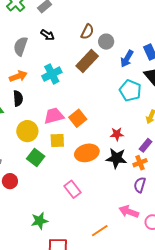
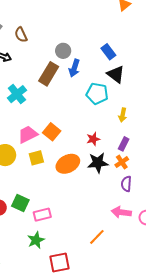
brown semicircle: (87, 32) -> (21, 35), moved, turned 140
blue arrow: (127, 59) -> (74, 68), moved
green square: (36, 158) -> (20, 203), moved
pink rectangle: (72, 189) -> (42, 215), moved, turned -54

